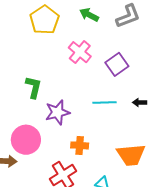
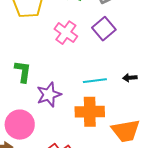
purple square: (117, 64) -> (104, 29), moved
orange cross: (80, 145) -> (90, 112), moved, size x1.6

